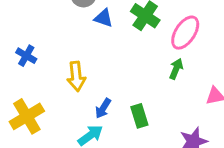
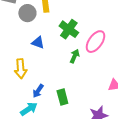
blue triangle: (104, 18) -> (38, 43), moved
green arrow: (176, 69) -> (75, 56), moved

